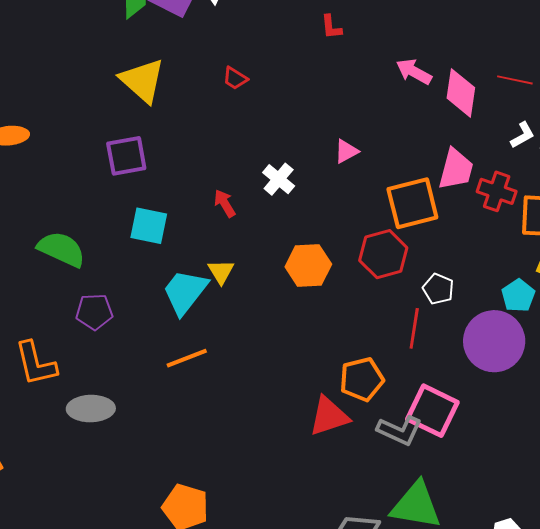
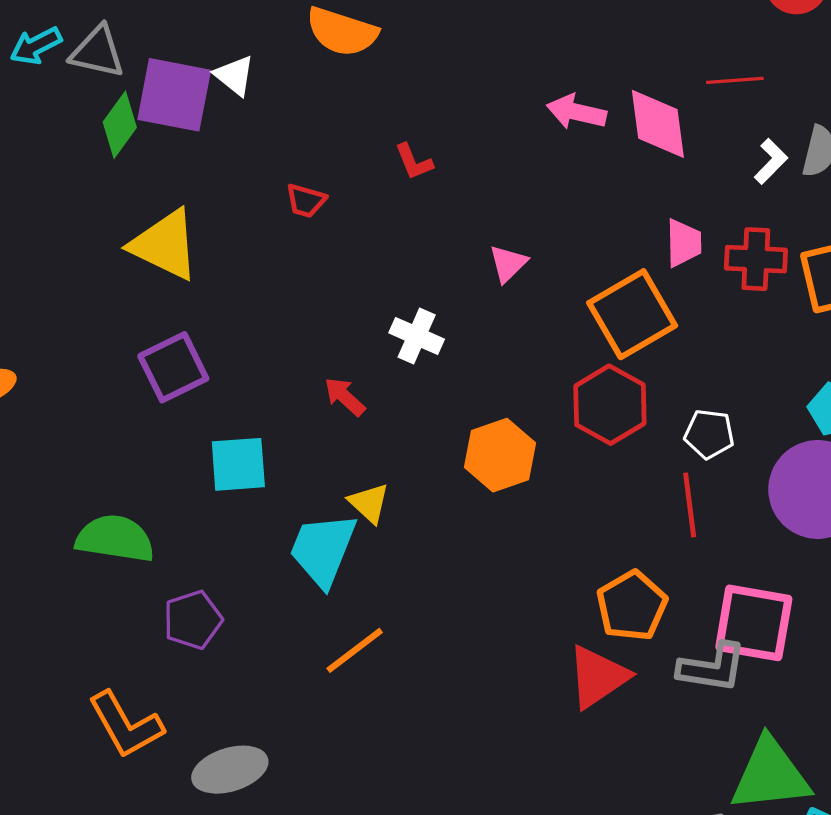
red L-shape: (331, 27) -> (414, 162), moved
pink trapezoid: (456, 169) -> (684, 243), size x0.7

